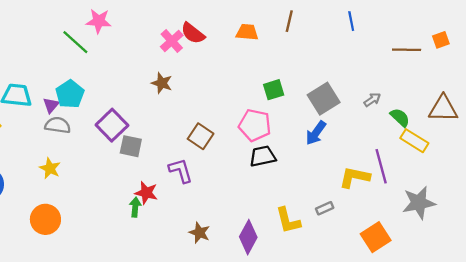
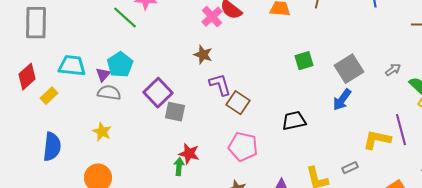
pink pentagon: (255, 125) -> (243, 147), moved
purple L-shape: (181, 171) -> (220, 85), moved

